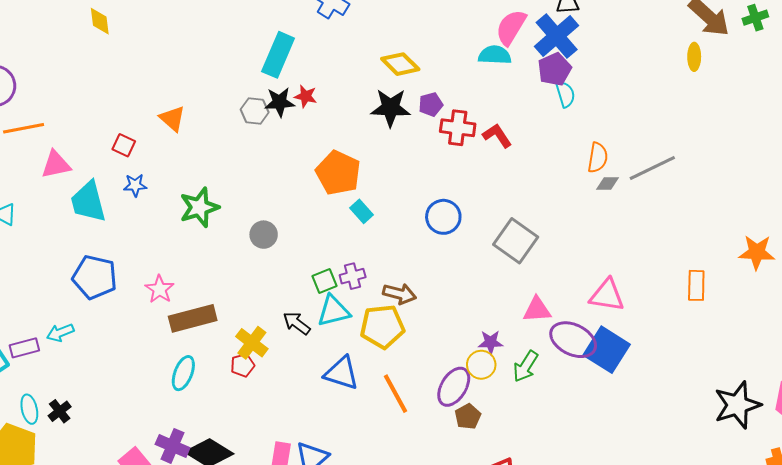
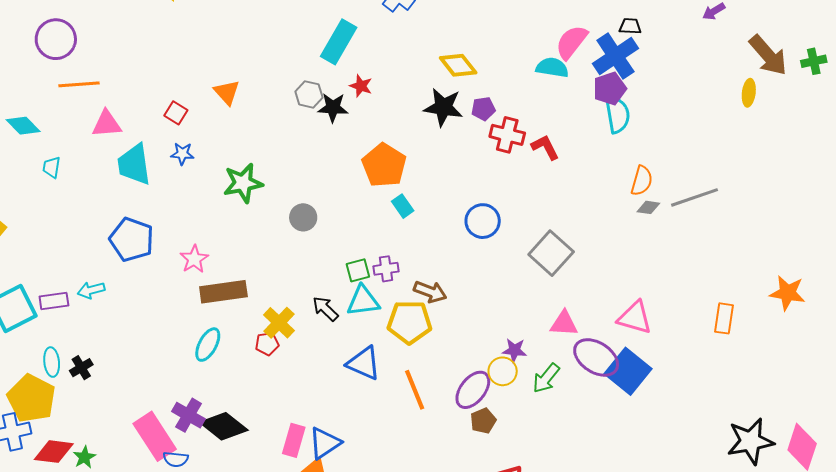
cyan semicircle: (565, 94) -> (617, 114), size x1.4
black star: (280, 102) -> (333, 108), moved

